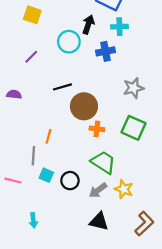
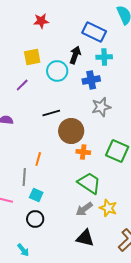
yellow square: (32, 15) -> (32, 57), moved, turned -30
gray star: (133, 88) -> (101, 107), moved
black circle: (70, 181) -> (35, 219), moved
cyan arrow: (33, 220) -> (23, 250), moved, turned -32

